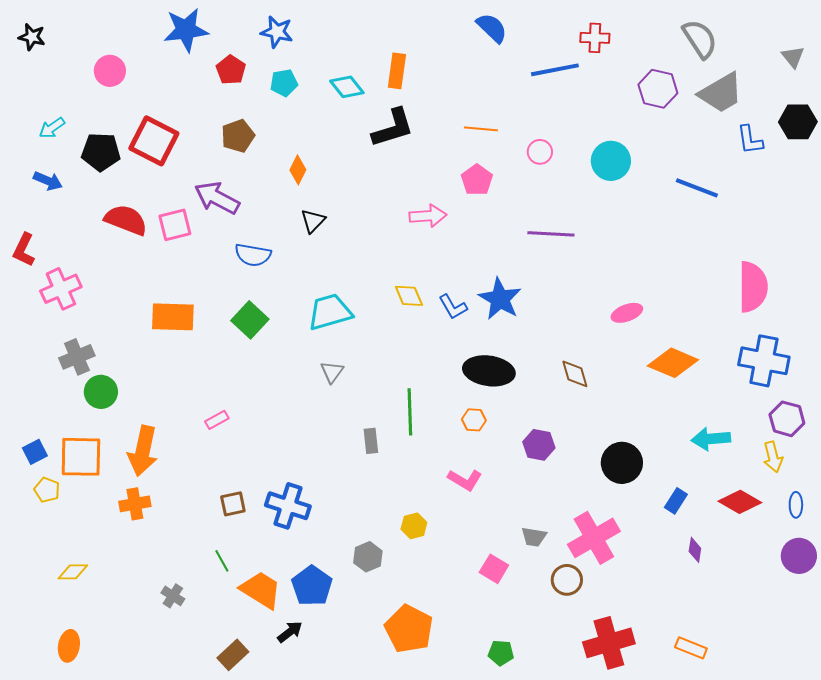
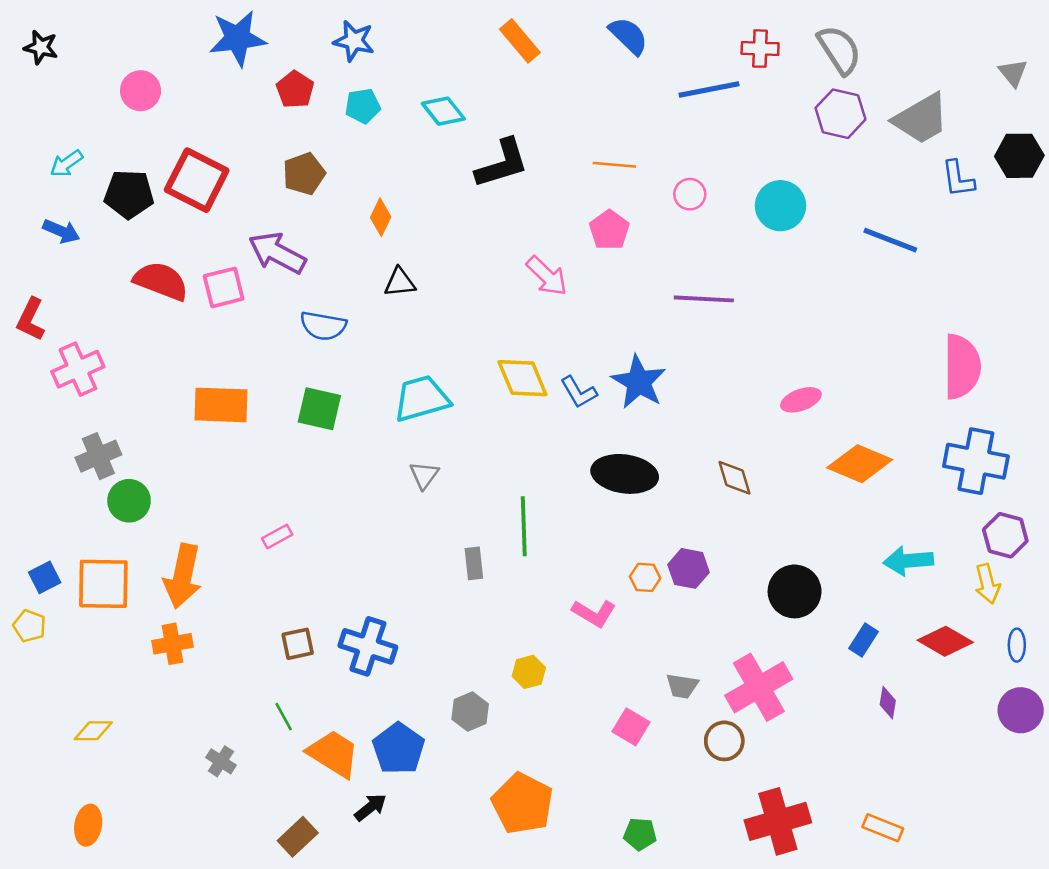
gray semicircle: (700, 39) -> (839, 50), moved
orange rectangle: (397, 71) -> (520, 41), moved, turned -48
pink arrow: (428, 216) -> (547, 276), turned 48
black triangle: (313, 221) -> (400, 282), turned 40
yellow diamond: (409, 296) -> (522, 378), size x1.4
green square: (250, 320) -> (319, 409), turned -30
orange hexagon: (474, 420) -> (645, 577), moved
yellow pentagon: (47, 490) -> (29, 626), moved

